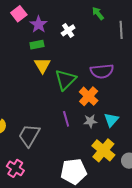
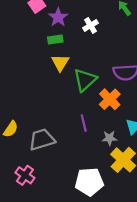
gray star: (90, 121) -> (109, 138), moved
gray trapezoid: (29, 135) -> (42, 139), turned 40

